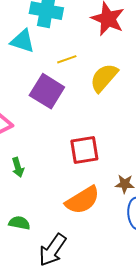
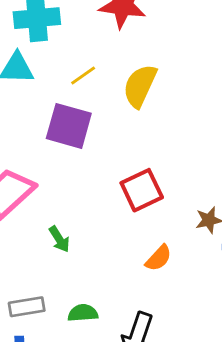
orange semicircle: (82, 200) -> (159, 258), size x0.6

